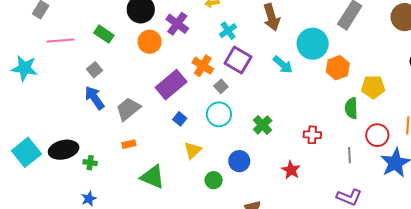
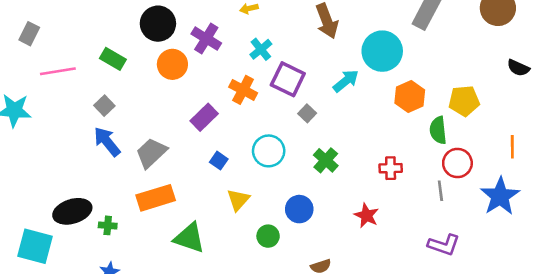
cyan cross: (228, 31) -> (261, 49), moved
cyan arrow: (283, 65) -> (346, 81), turned -75
orange hexagon: (338, 68) -> (410, 96), moved
purple rectangle: (171, 85) -> (204, 117), size x0.7
gray square: (221, 86) -> (307, 113), moved
red circle: (377, 135) -> (457, 163), moved
orange rectangle: (129, 144) -> (156, 198), size x2.0
cyan square: (26, 152) -> (35, 246), moved, turned -32

